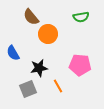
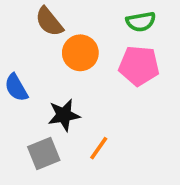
pink pentagon: (80, 65) -> (139, 66), moved
orange line: (58, 86) -> (99, 148), turned 64

